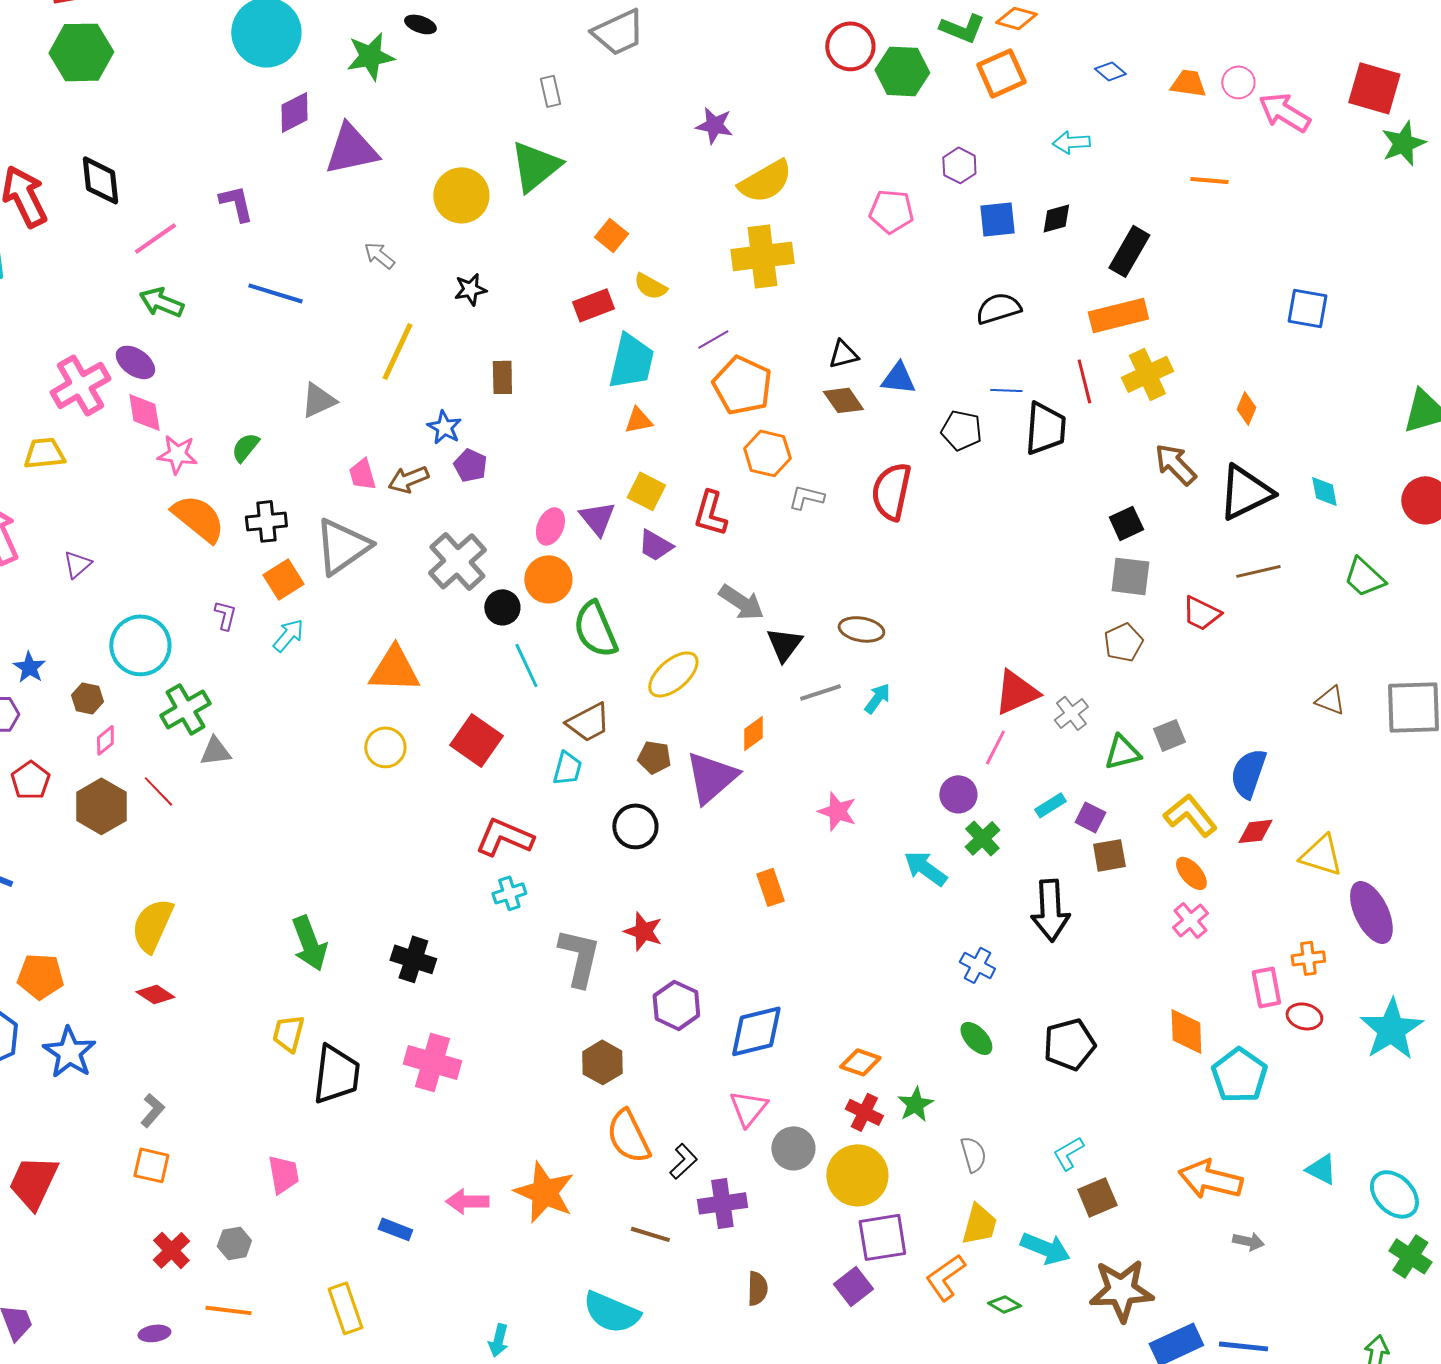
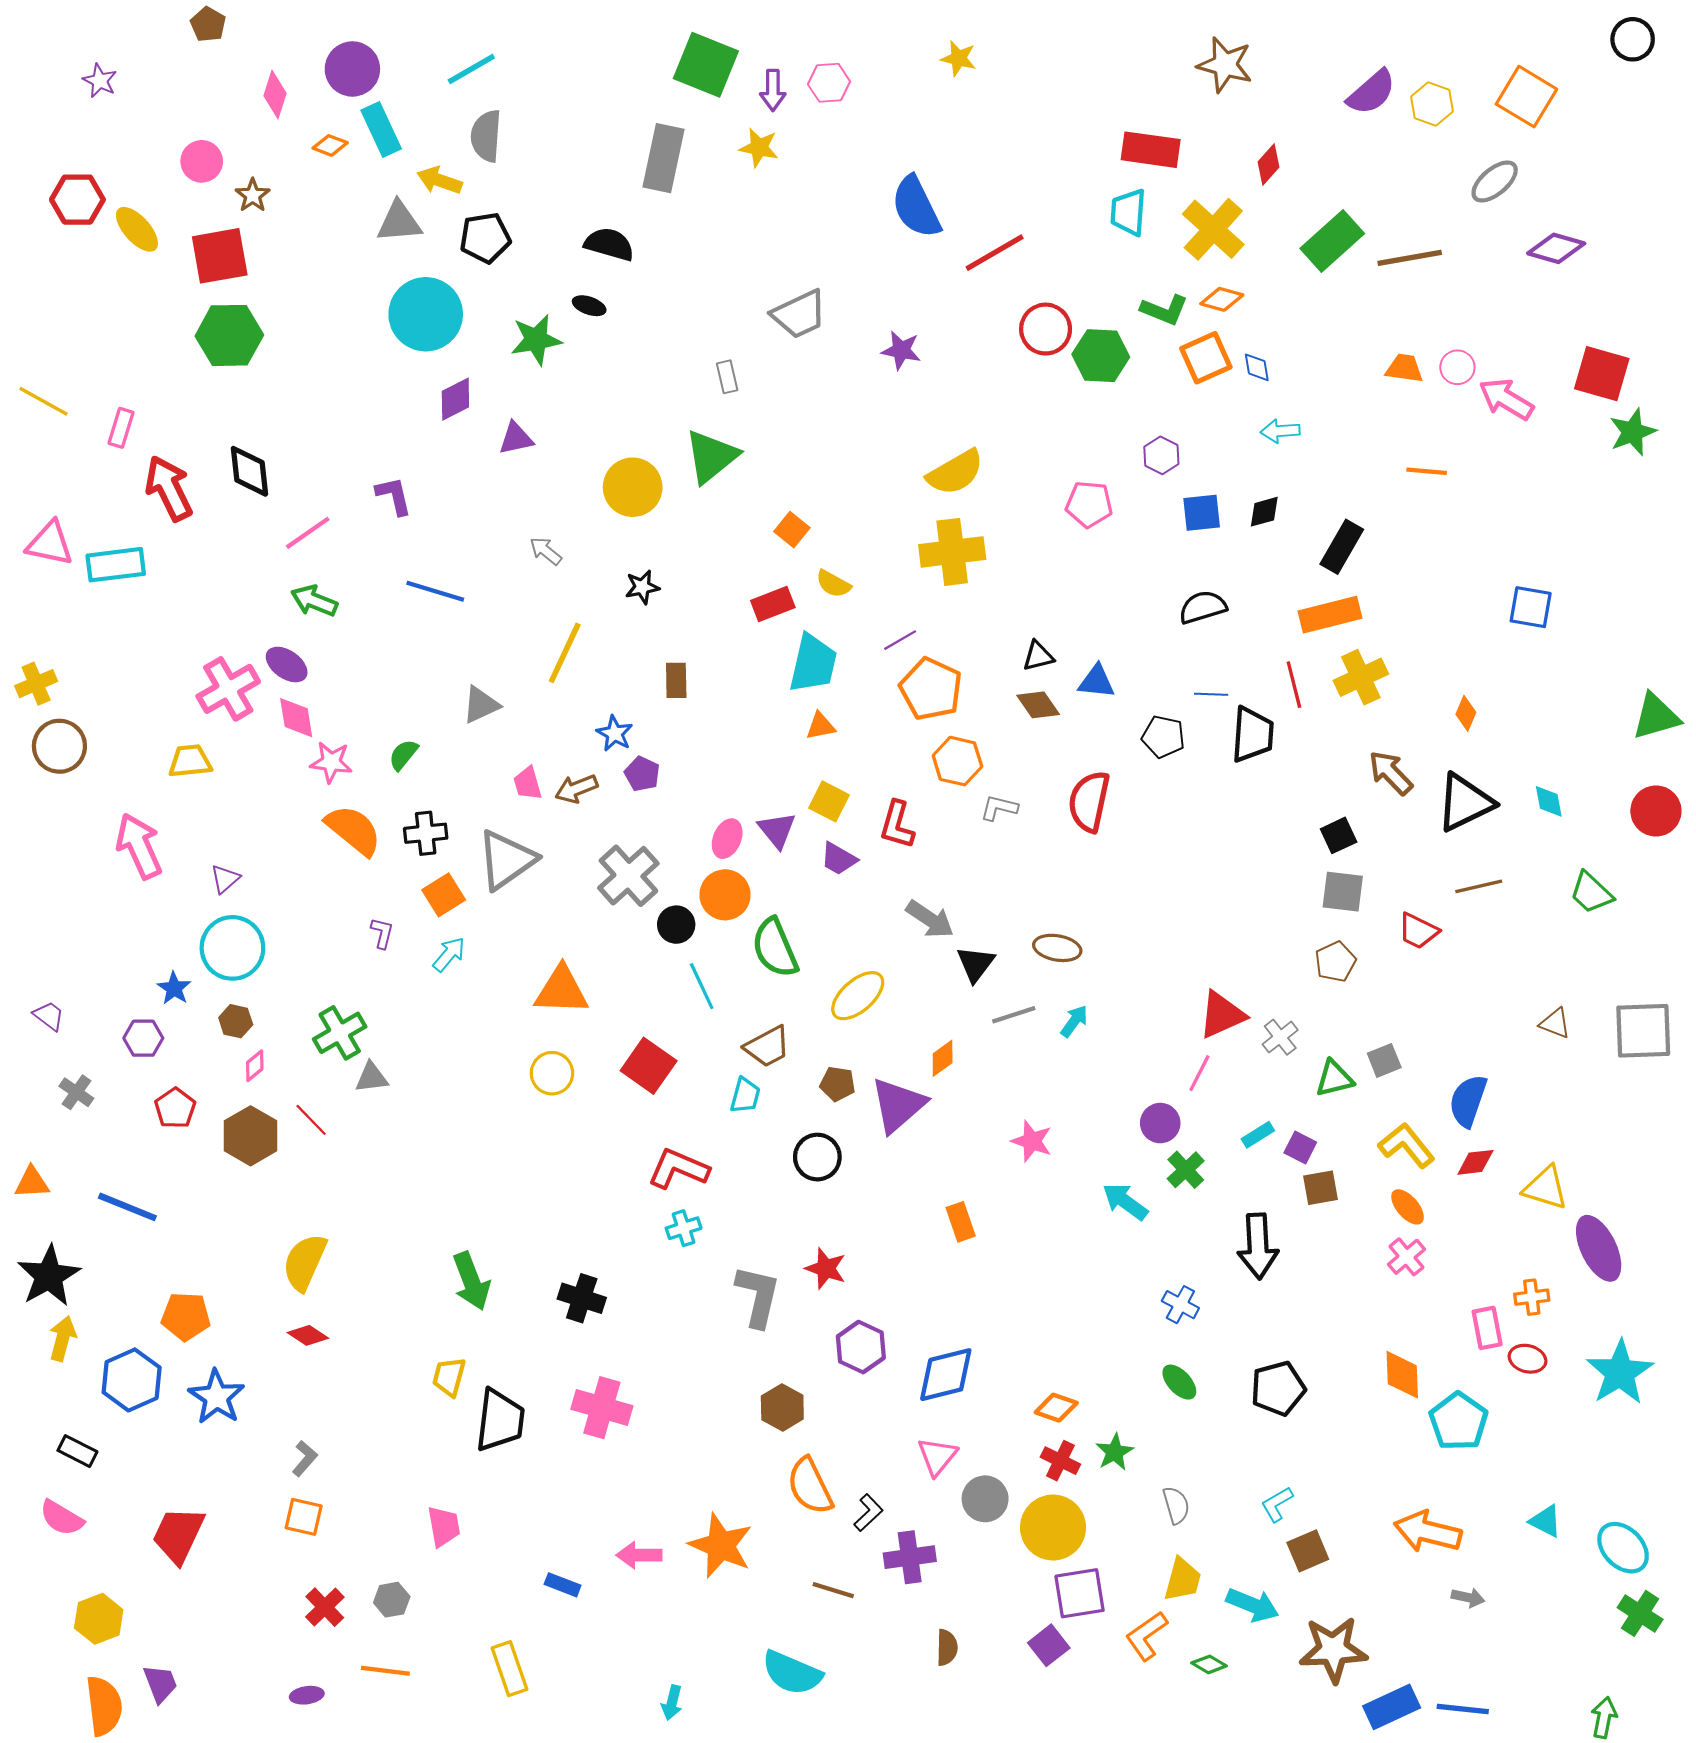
blue diamond: (1110, 71) -> (1257, 367), moved, turned 40
purple star: (714, 125) -> (901, 350), moved
purple triangle: (351, 149) -> (516, 438), size x0.6
cyan circle: (140, 645) -> (232, 948), moved

